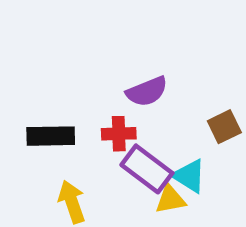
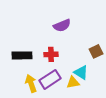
purple semicircle: (147, 91) -> (62, 25), moved
purple rectangle: (147, 169) -> (50, 79), moved, turned -70

